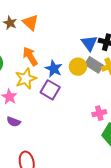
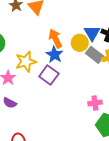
orange arrow: (30, 56) -> (55, 39), moved
yellow circle: (78, 67) -> (80, 43), moved

